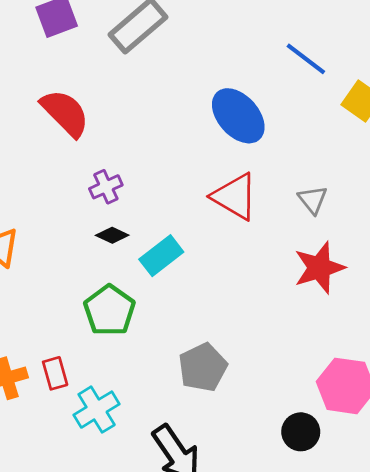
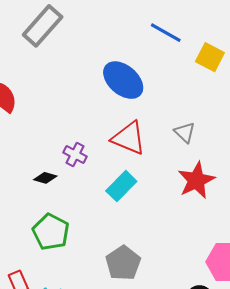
purple cross: (106, 187) -> (75, 155), moved, turned -30
cyan rectangle: (161, 256) -> (121, 186), moved

